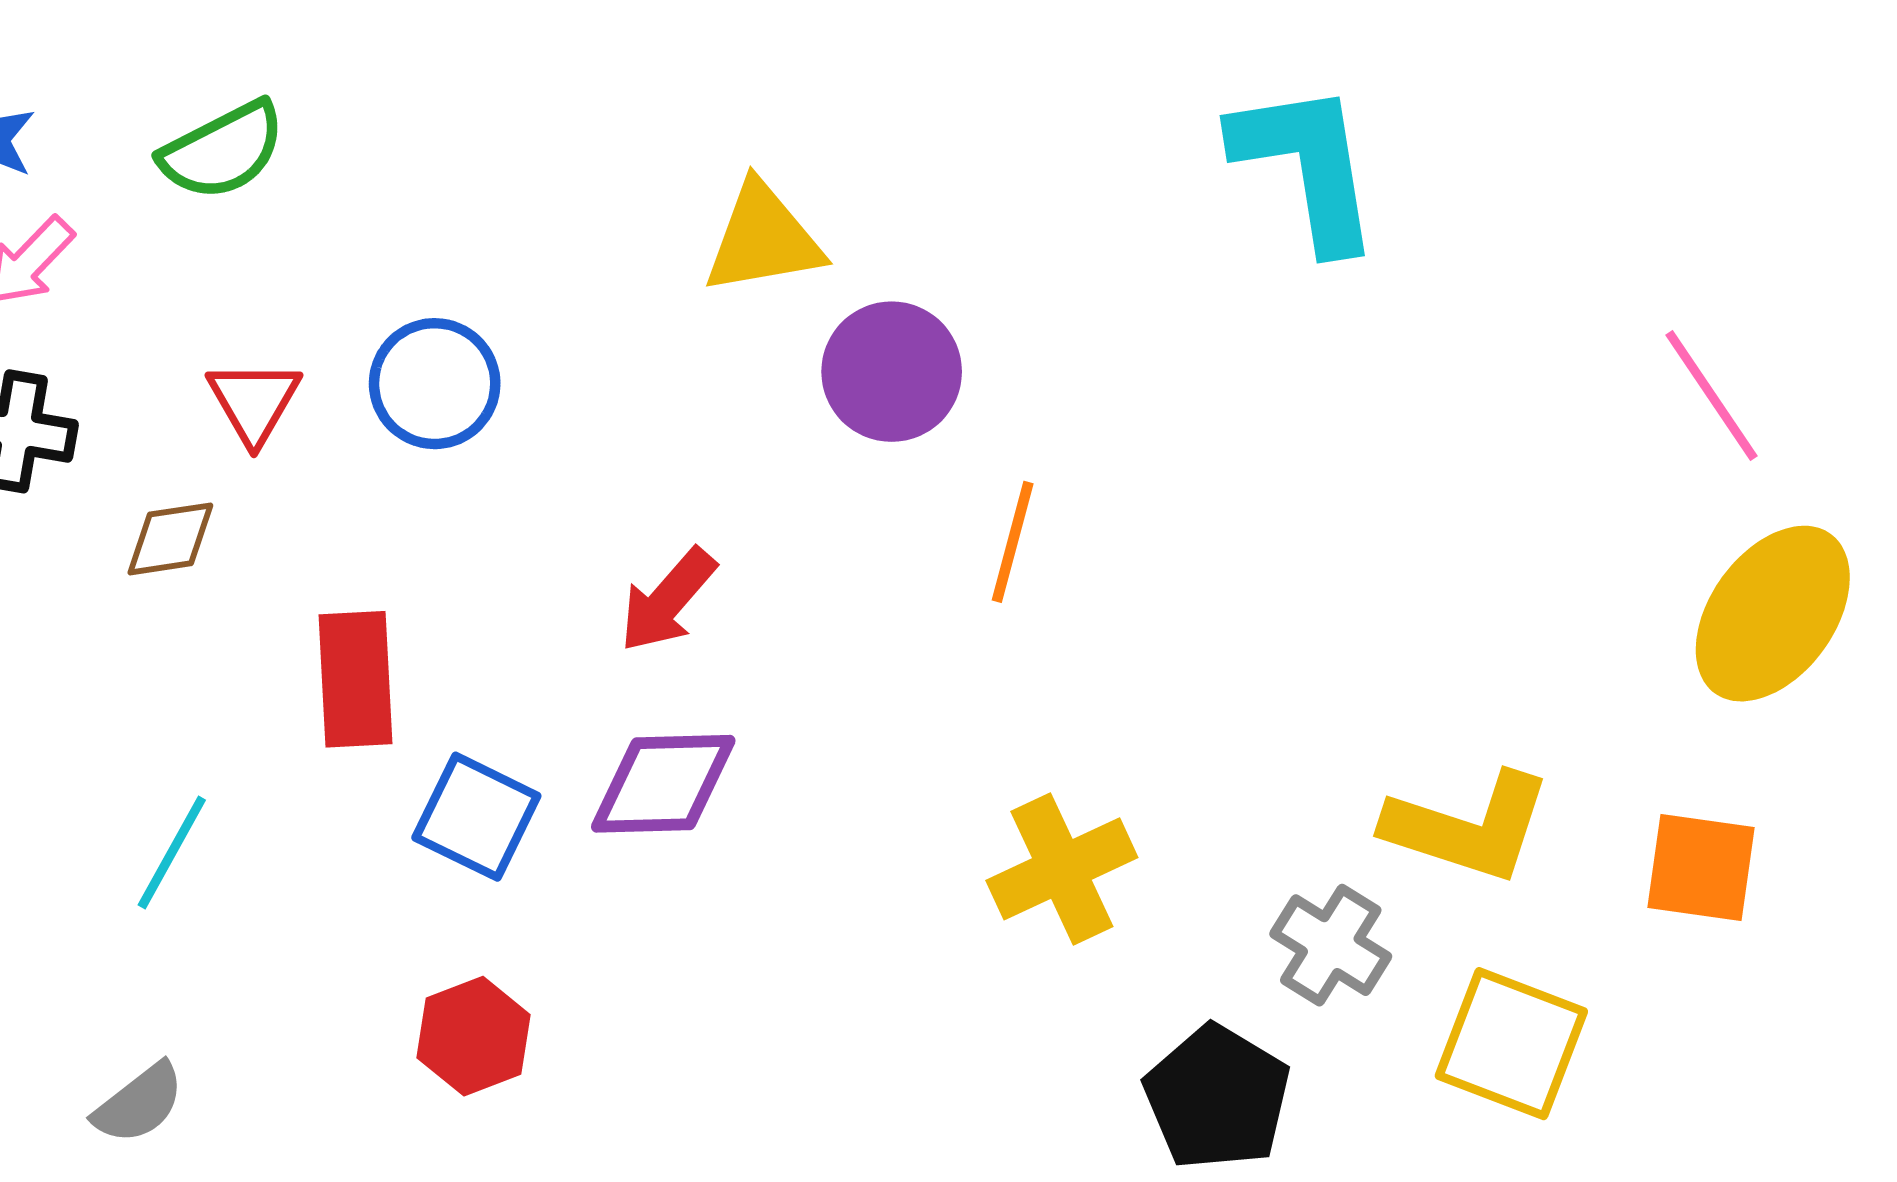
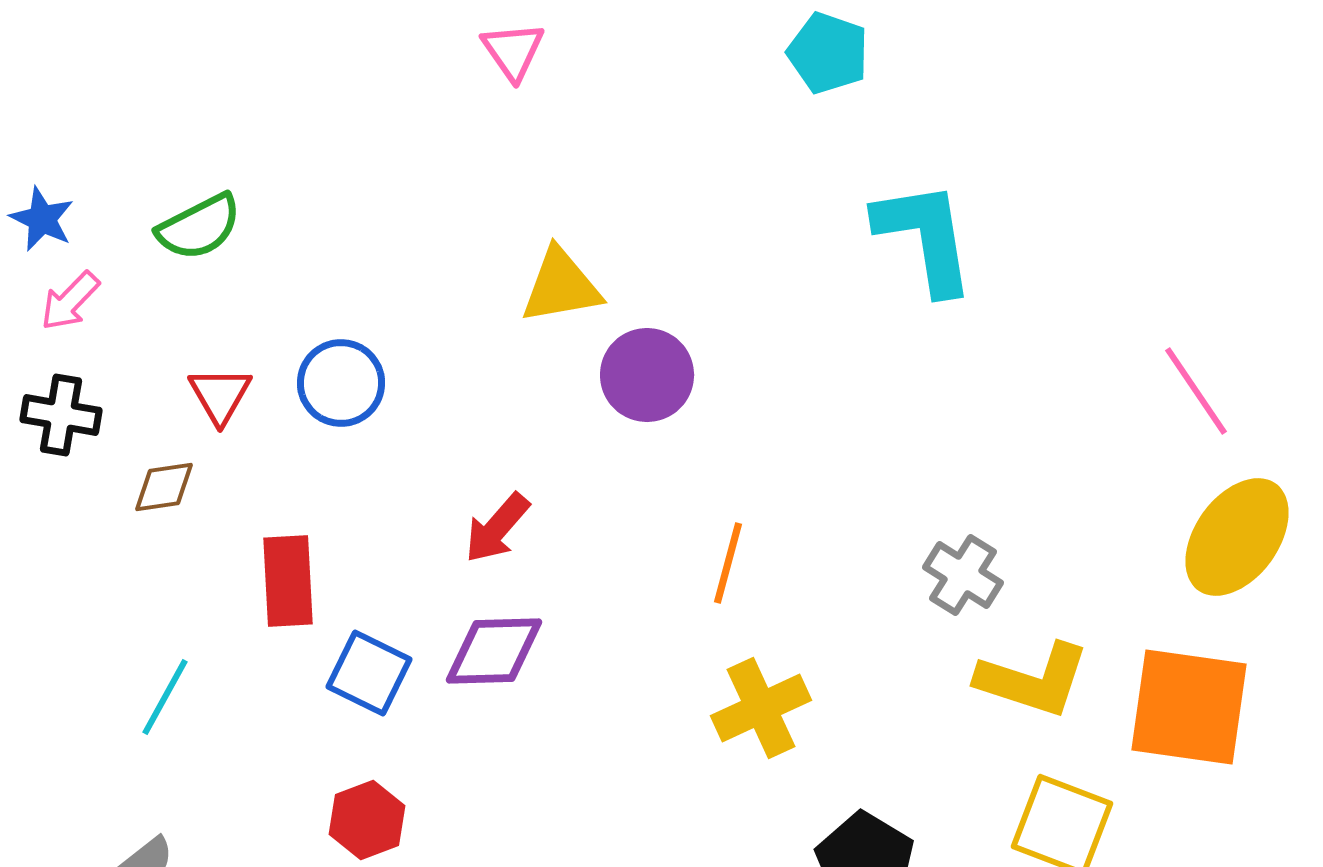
orange line: (1013, 542) -> (728, 563), moved
orange square: (1701, 867) -> (1189, 707), size x1.6
gray cross: (1331, 945) -> (963, 575), moved

